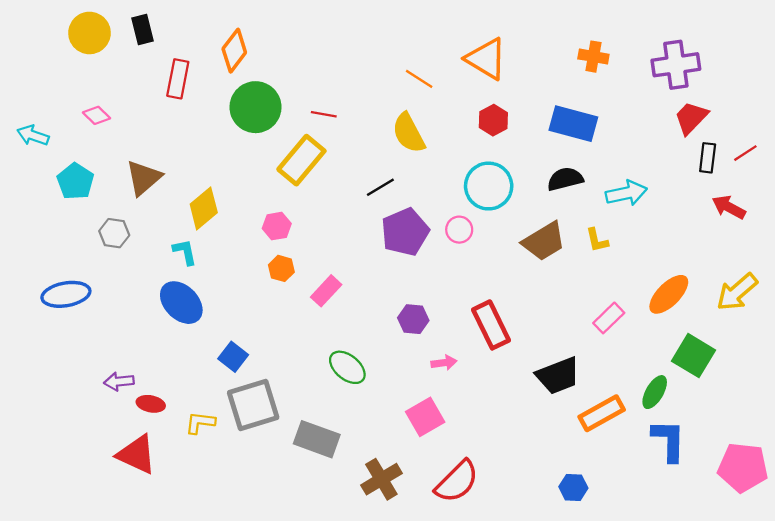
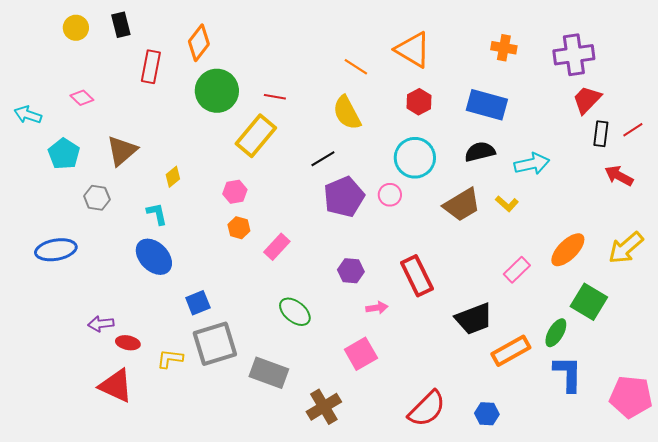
yellow circle: (89, 33) -> (76, 28), size x0.7
yellow diamond: (204, 208) -> (173, 177), size x0.6
yellow L-shape: (597, 240) -> (507, 204), turned -35
blue square: (233, 357) -> (198, 303), turned 30
red semicircle: (457, 482) -> (427, 409), moved

